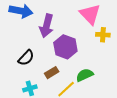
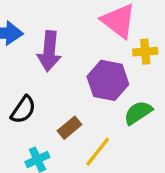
purple hexagon: (65, 47) -> (108, 80), moved
green semicircle: (85, 75) -> (138, 113), moved

